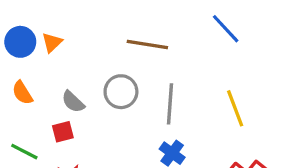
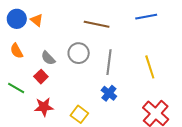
blue line: (226, 29) -> (146, 17), turned -60
orange triangle: (52, 43) -> (37, 20), turned -40
red square: (63, 132) -> (41, 77), turned -32

